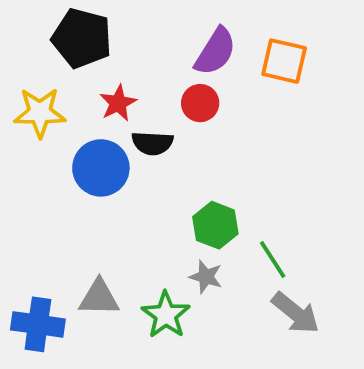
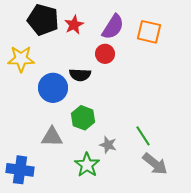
red star: (118, 103) -> (74, 25), moved
green hexagon: (215, 225) -> (83, 118), moved
gray triangle: (99, 298) -> (52, 137), moved

